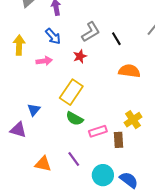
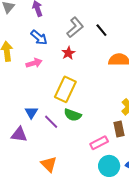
pink rectangle: (98, 131) -> (99, 143), moved
purple line: (74, 159) -> (51, 122), moved
orange triangle: (43, 164) -> (49, 164), turned 42

